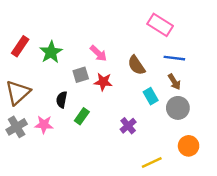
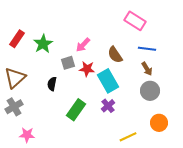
pink arrow: (98, 53) -> (83, 45), turned 91
cyan rectangle: (151, 96) -> (108, 81), moved, size x1.6
green rectangle: (82, 116) -> (76, 110), moved, size x1.5
pink star: (44, 125) -> (27, 135), moved

